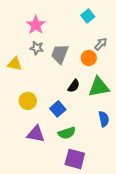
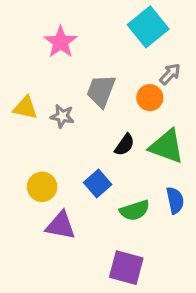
cyan square: (88, 16) -> (148, 27), size x1.6
gray star: (37, 48) -> (62, 116), moved
green triangle: (99, 87) -> (167, 146), turned 30
yellow circle: (28, 101) -> (42, 187), moved
green semicircle: (67, 133) -> (135, 210), moved

